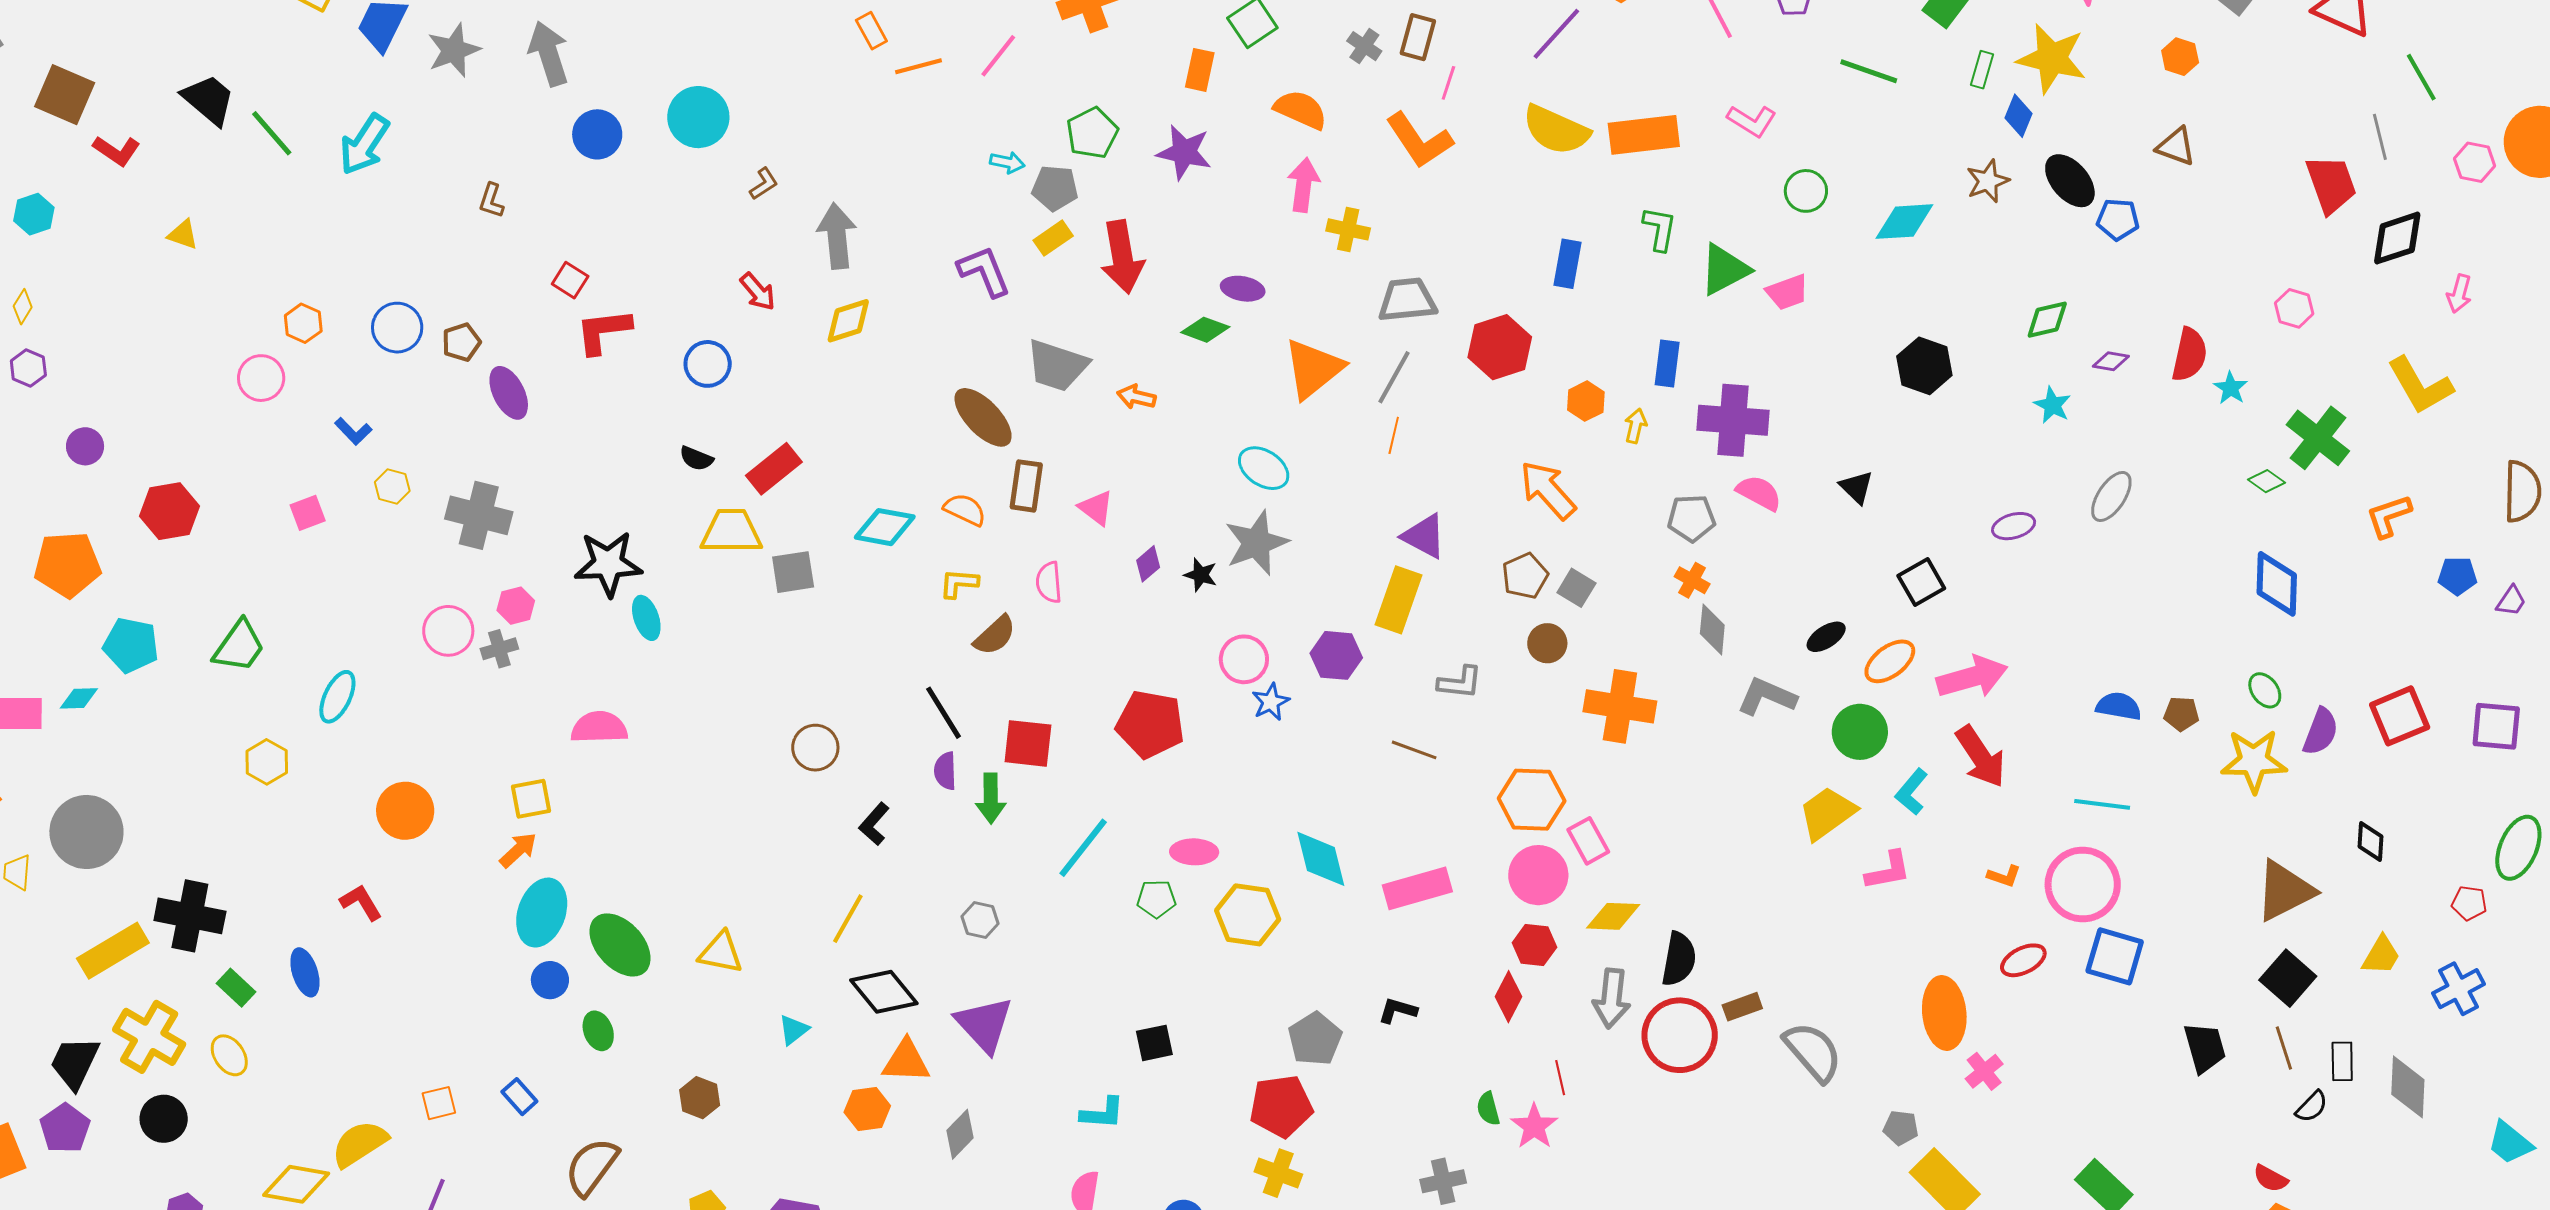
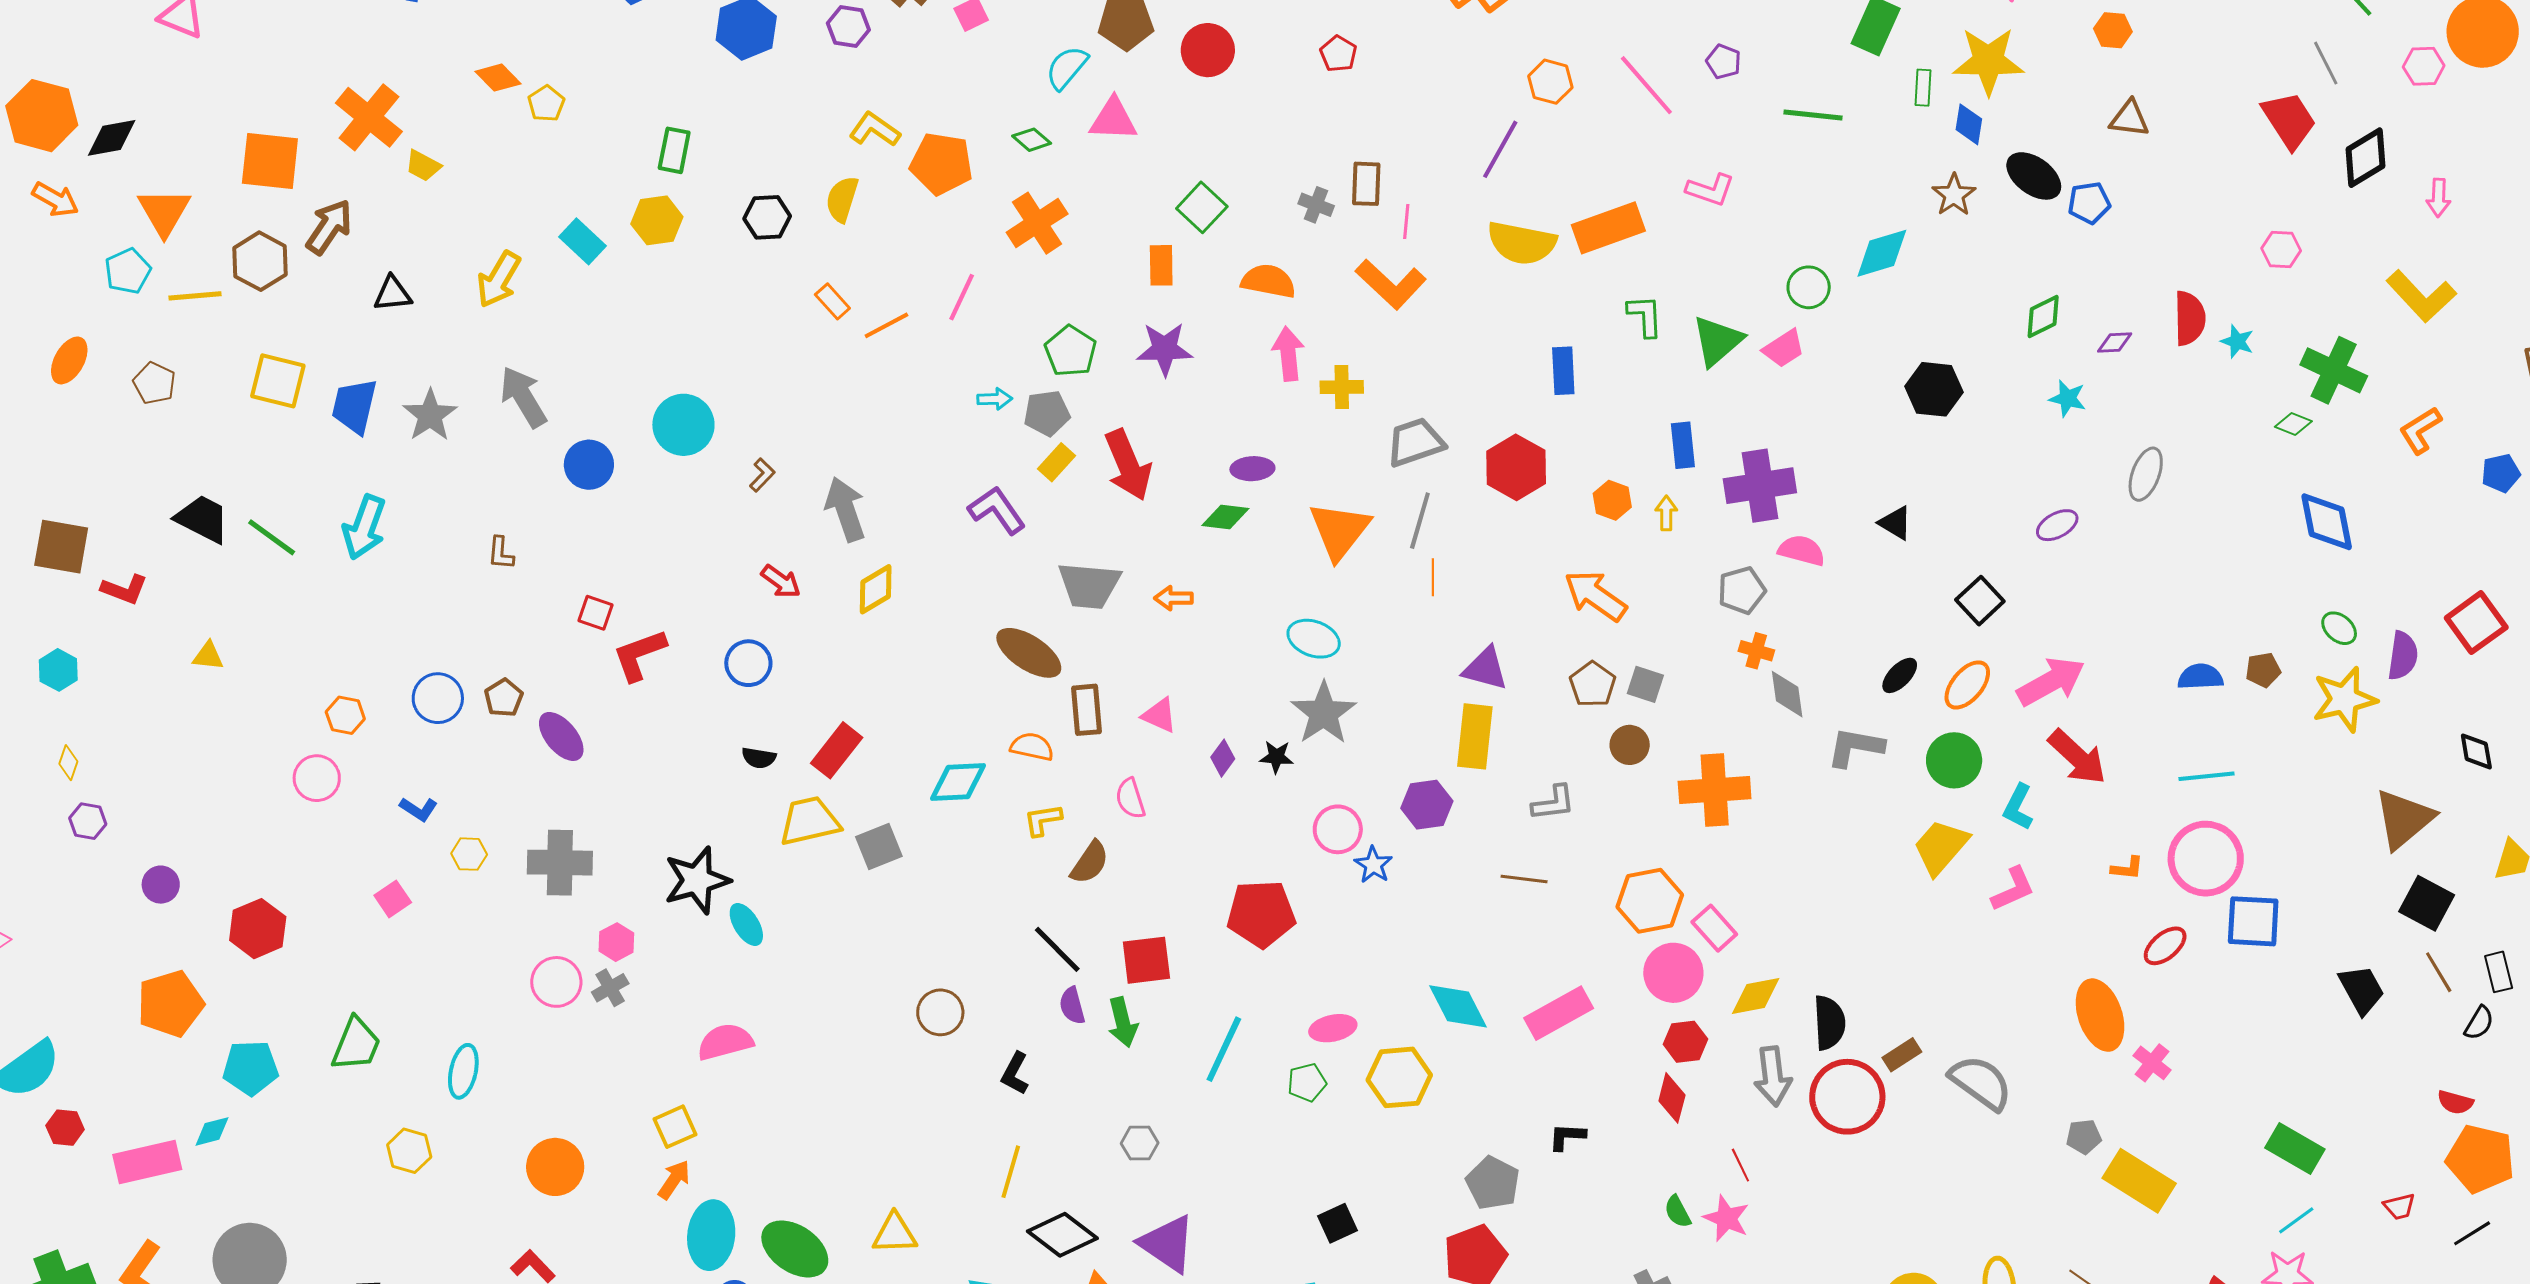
green circle: (1806, 191) -> (1809, 287), moved

